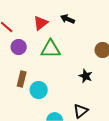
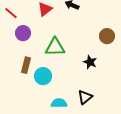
green triangle: (51, 49) -> (55, 47), moved

